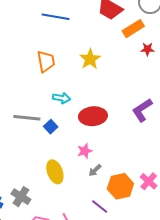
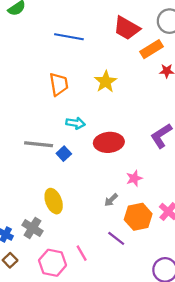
pink star: (85, 151) -> (134, 178), moved
yellow ellipse: (55, 172) -> (54, 201), moved

